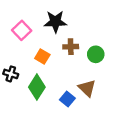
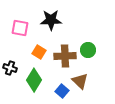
pink square: (22, 30) -> (20, 28), turned -36
brown cross: (71, 47) -> (65, 56), moved, size x1.5

